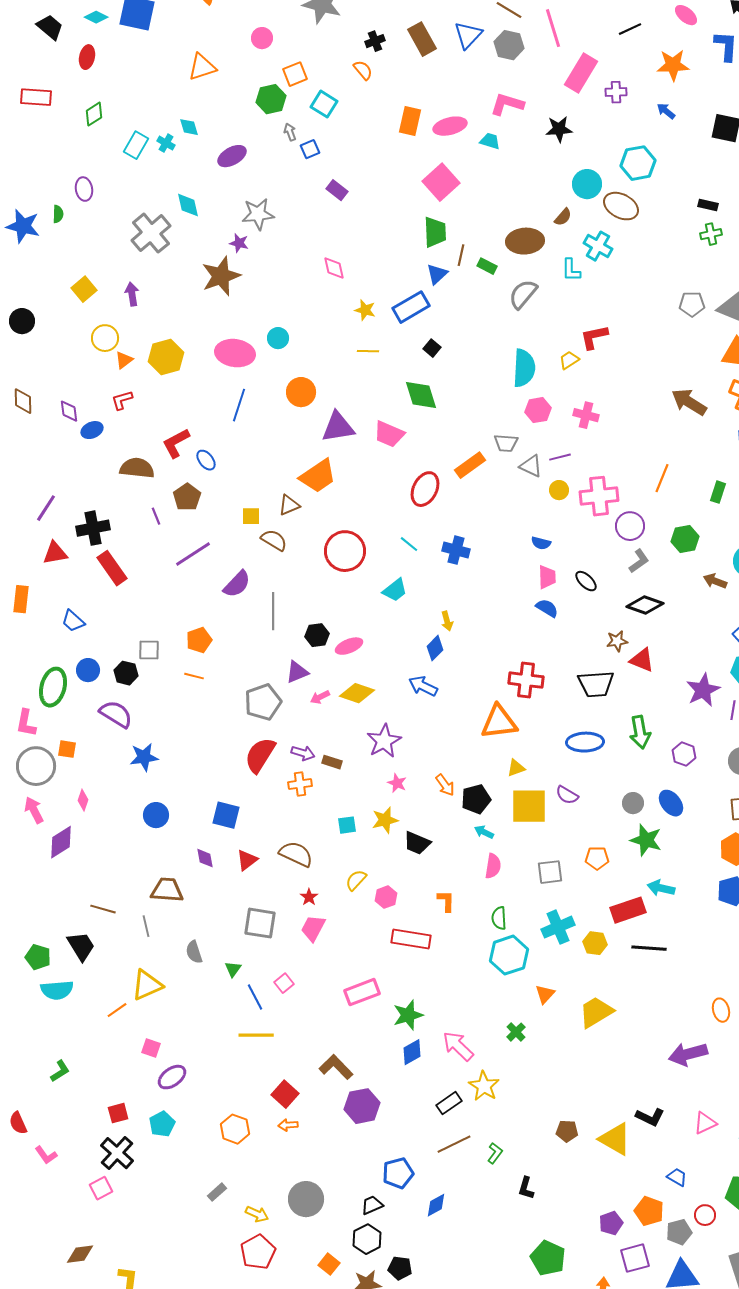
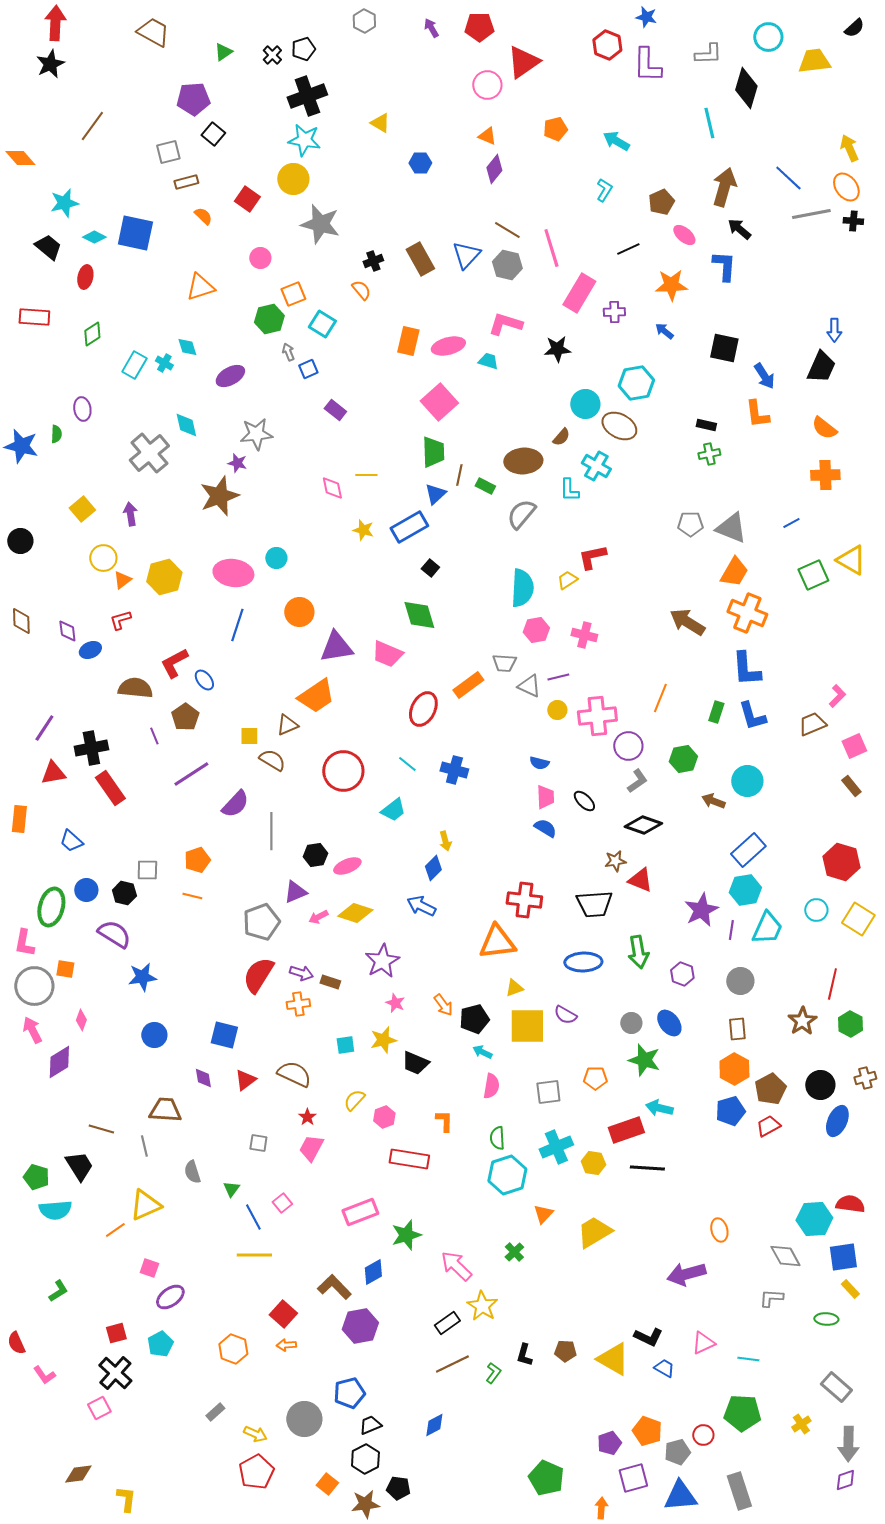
yellow line: (368, 351) -> (366, 475), moved
gray square: (260, 923) -> (258, 1143), size x0.6
blue diamond: (412, 1052) -> (373, 1272), moved
blue pentagon: (398, 1173) -> (349, 1393), moved
blue trapezoid: (677, 1177) -> (664, 1368), moved
black L-shape: (526, 1188) -> (524, 1355), moved

